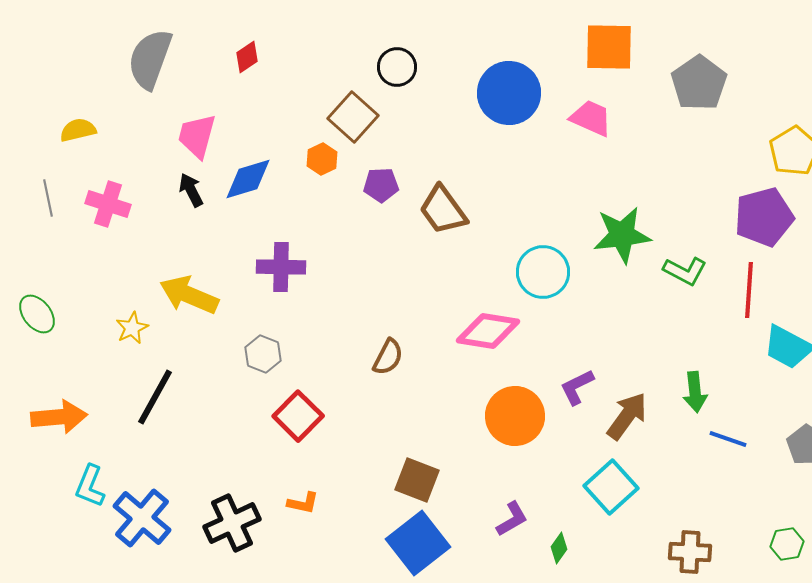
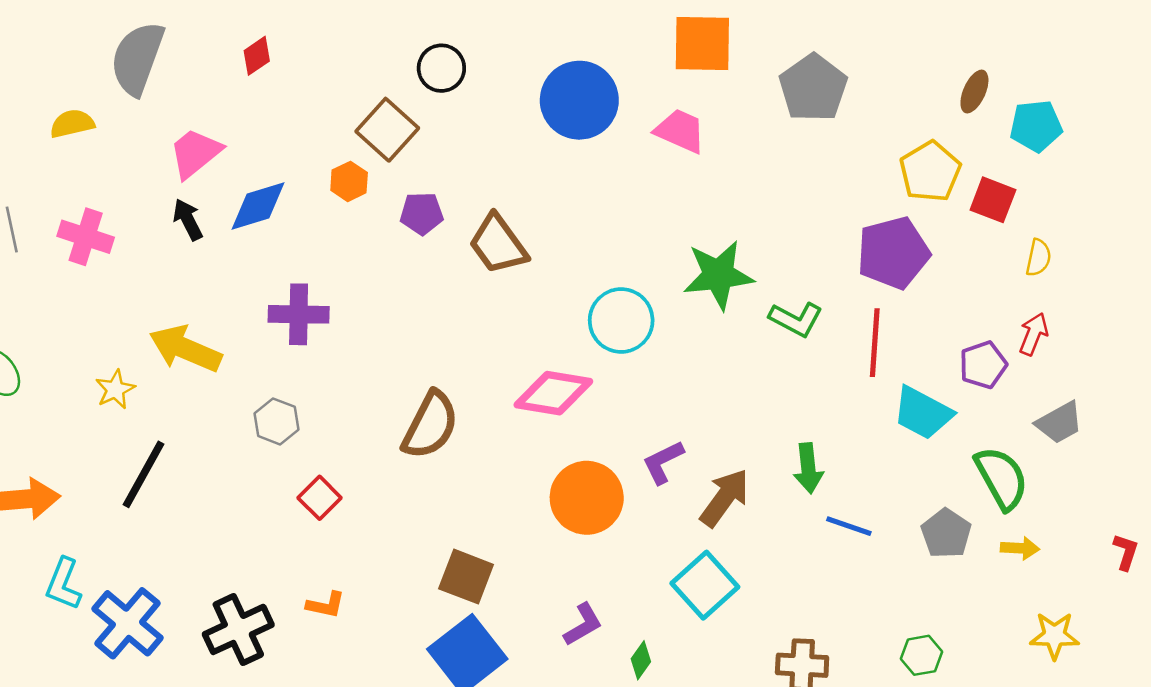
yellow semicircle: (78, 130) -> (72, 124), moved
pink trapezoid: (197, 136) -> (195, 153), turned 36
brown semicircle: (388, 357) -> (430, 425), size x1.5
red square: (298, 416) -> (320, 498), size x0.7

